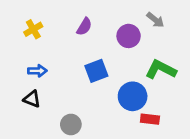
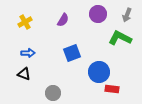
gray arrow: (155, 20) -> (127, 15), moved, turned 72
purple circle: (129, 36) -> (98, 14), moved
green L-shape: (161, 70) -> (120, 38), moved

